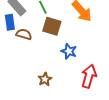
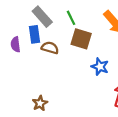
brown star: (45, 79) -> (40, 103), moved

